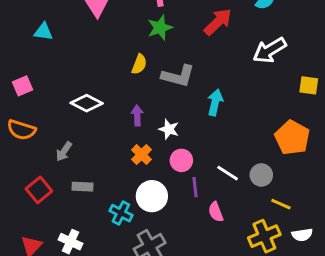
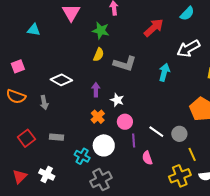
green star: (160, 28) -> (101, 31), moved, turned 30
cyan arrow: (215, 102) -> (164, 72), moved
gray arrow: (64, 151) -> (44, 103), moved, turned -48
yellow line: (281, 204) -> (192, 154), turned 40

